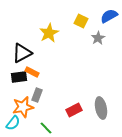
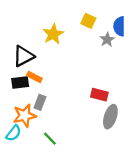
blue semicircle: (109, 16) -> (119, 26), moved, turned -60
gray ellipse: (101, 108) -> (110, 117), turned 30
red rectangle: (74, 110) -> (99, 95), moved, turned 42

